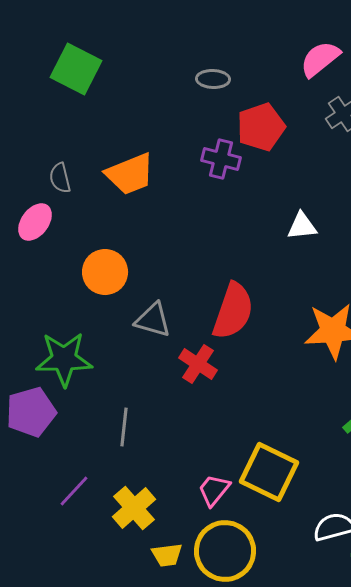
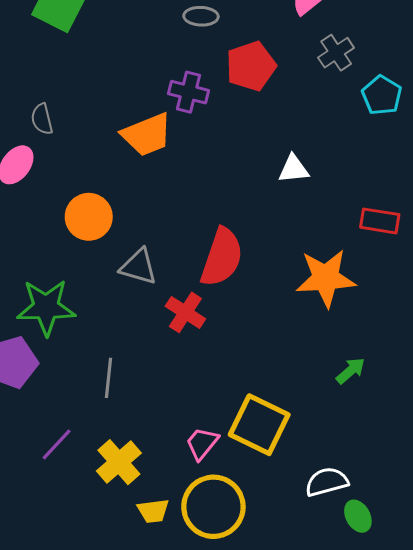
purple cross: (221, 159) -> (188, 92), moved
orange trapezoid: (130, 174) -> (147, 135), moved

